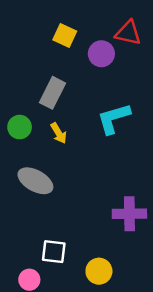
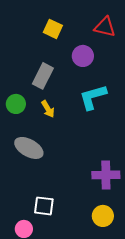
purple circle: (101, 54) -> (83, 56), moved
yellow circle: (99, 271) -> (103, 216), moved

